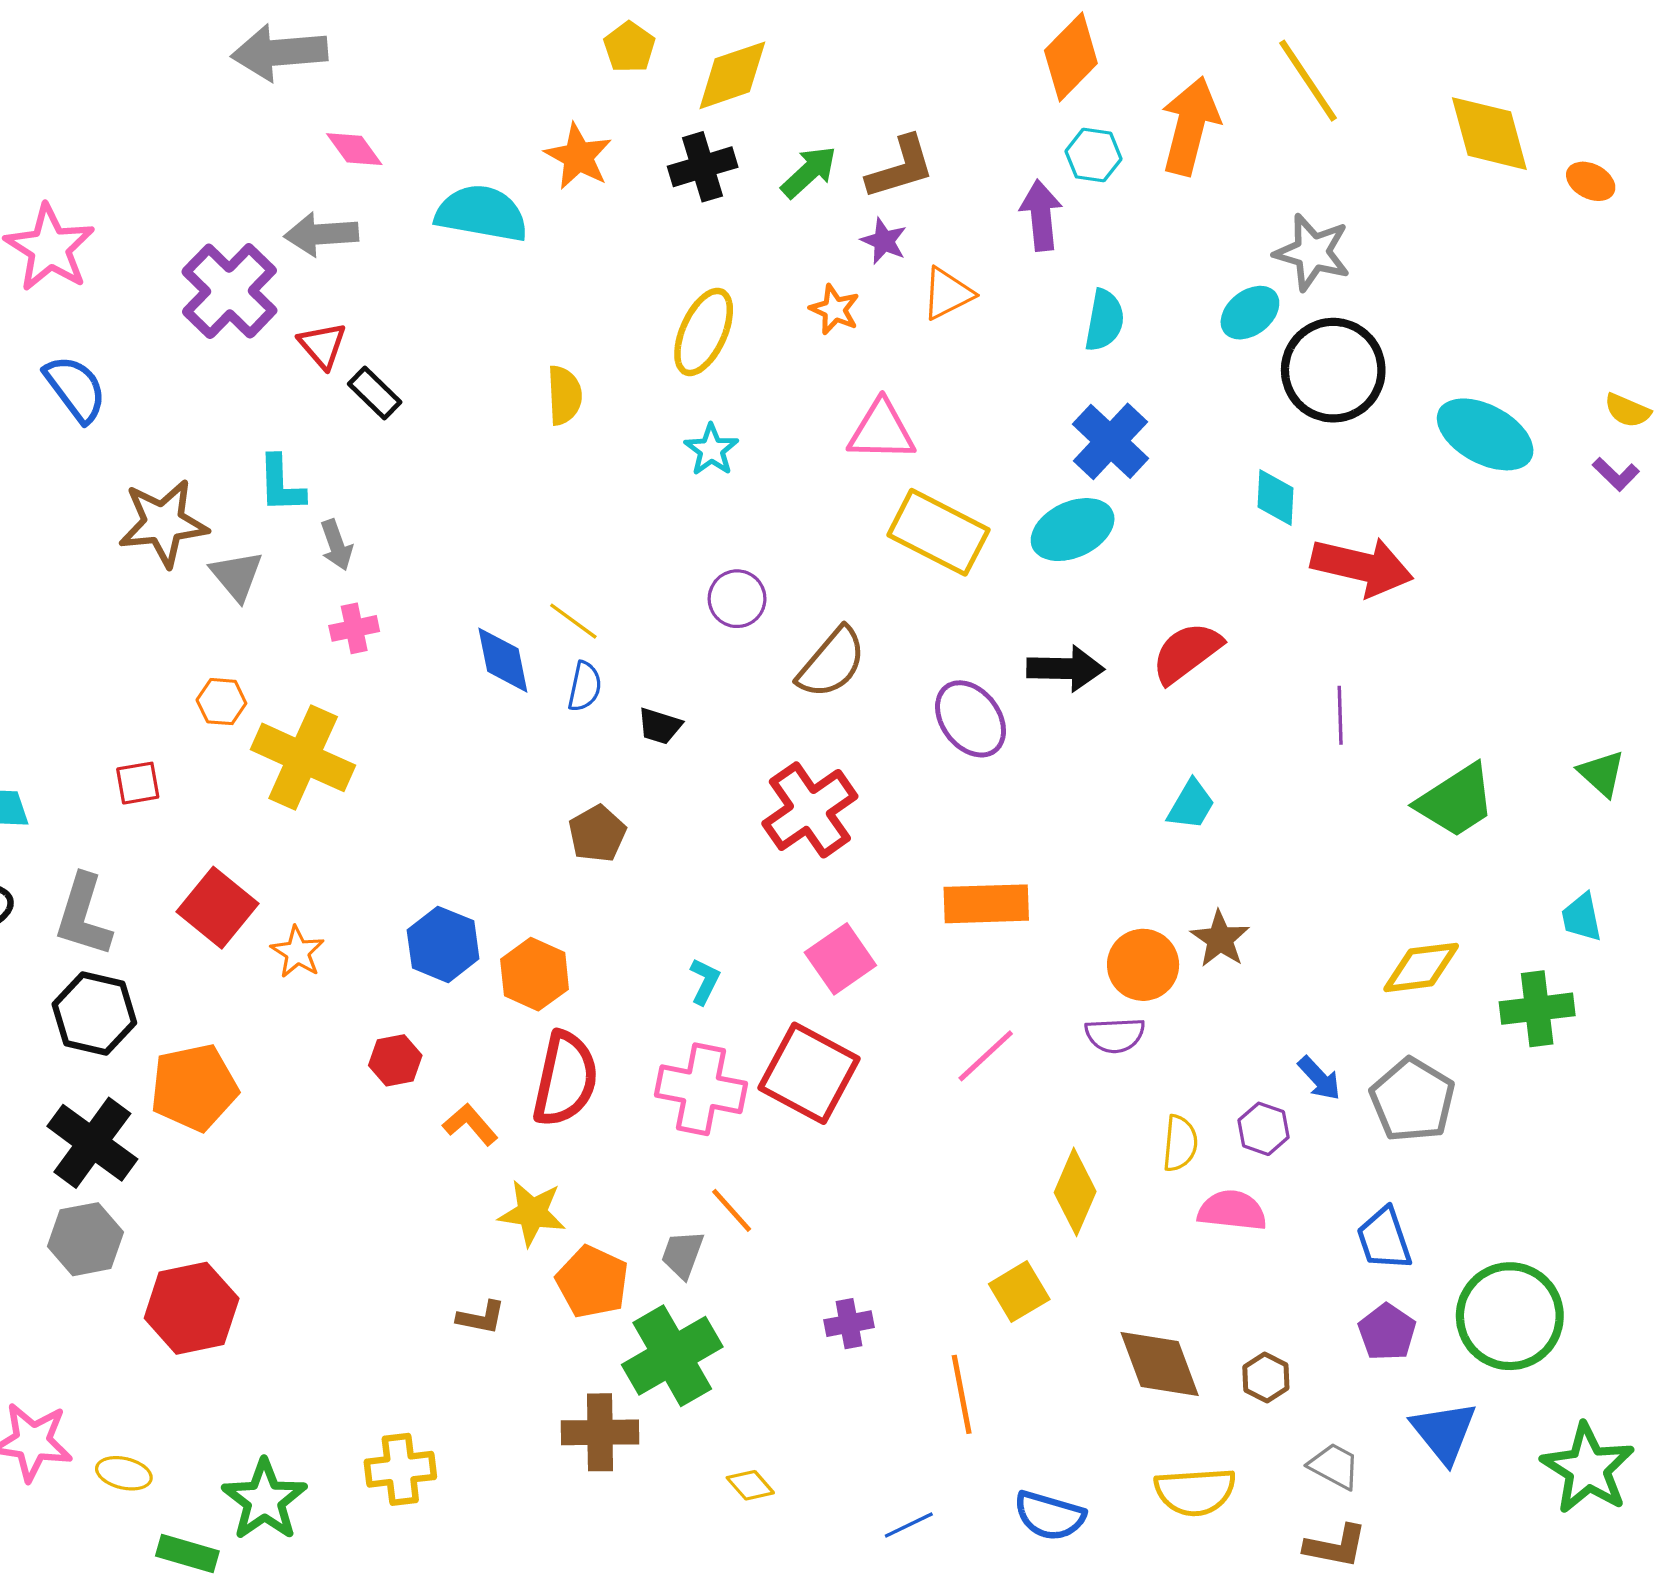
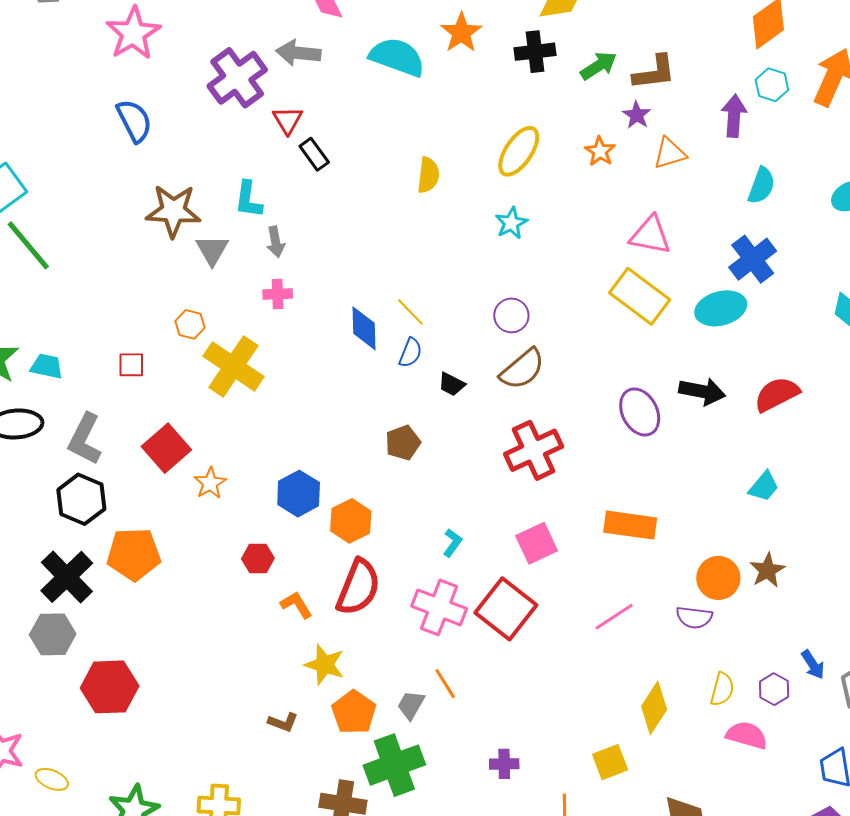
pink triangle: (882, 431) -> (650, 235), moved
brown semicircle: (832, 663) -> (522, 369), moved

